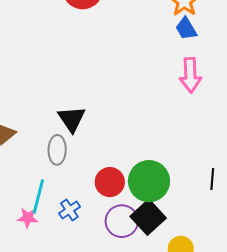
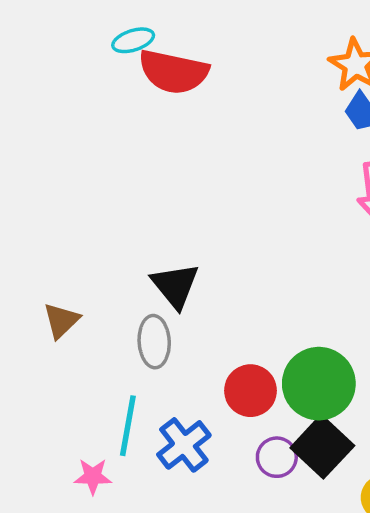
blue cross: (69, 210) -> (184, 445), size x1.4
pink star: (28, 218) -> (93, 476), moved
purple circle: (122, 221) -> (277, 457), size x0.7

